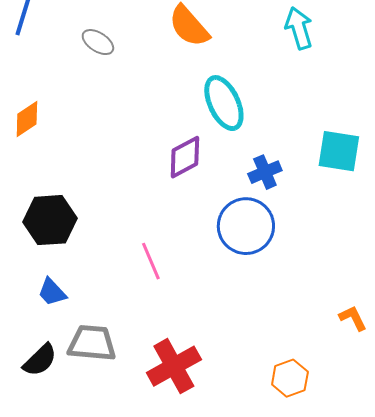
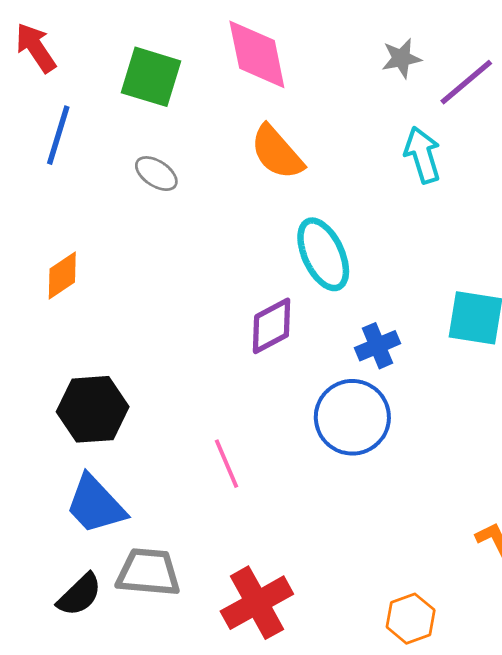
blue trapezoid: (52, 292) -> (95, 505), size x1.6

